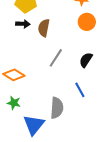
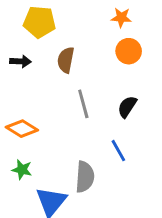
black arrow: (23, 24) -> (20, 61), moved
gray line: (56, 58) -> (83, 104), turned -48

